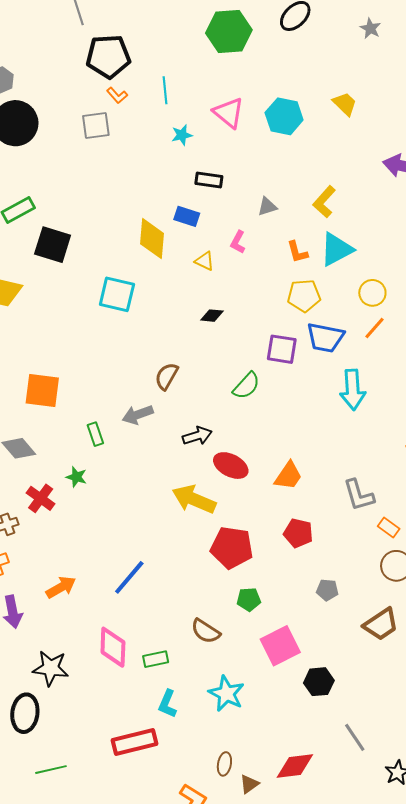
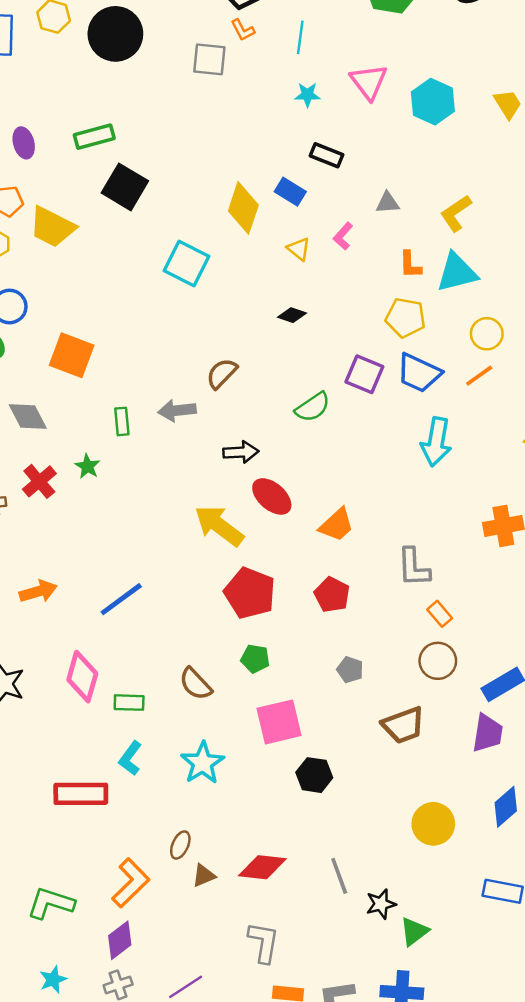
gray line: (355, 737) -> (339, 876), moved

